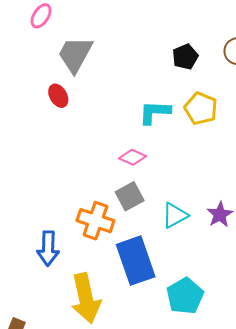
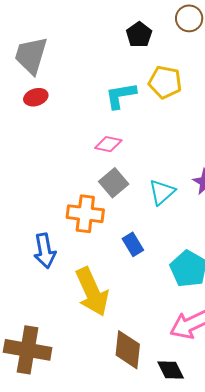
red ellipse: (58, 96) -> (36, 97), moved, turned -65
blue rectangle: (136, 261) -> (133, 244), size x0.5

